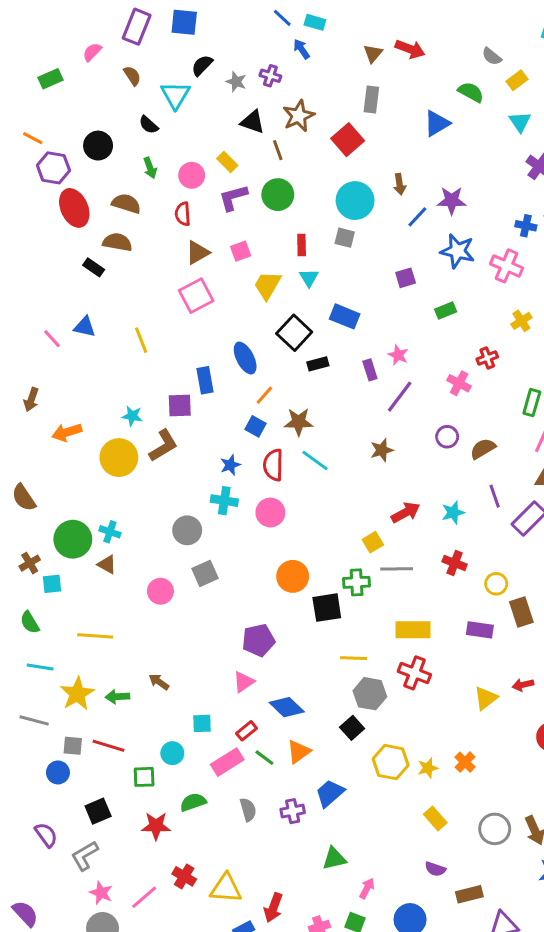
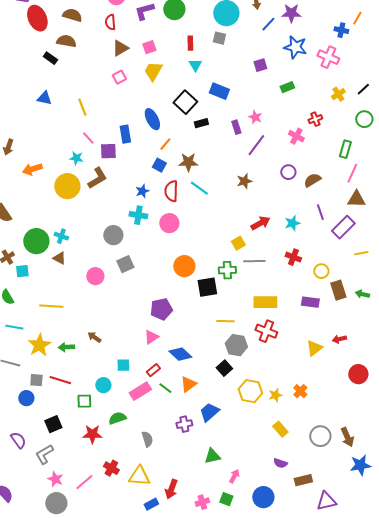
yellow trapezoid: (267, 285) -> (153, 71), moved
pink square: (196, 296) -> (119, 77), size x0.6
pink line: (52, 339) -> (88, 138), moved
gray semicircle: (248, 810) -> (147, 439), moved

